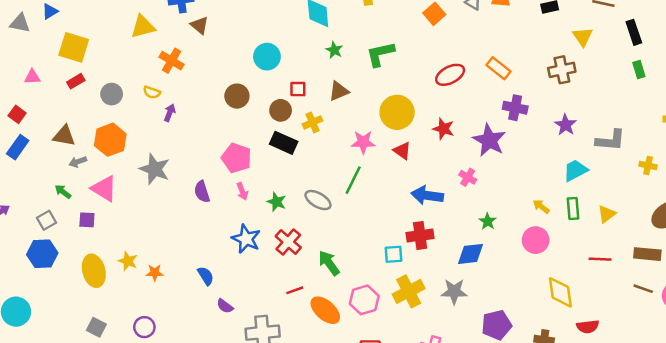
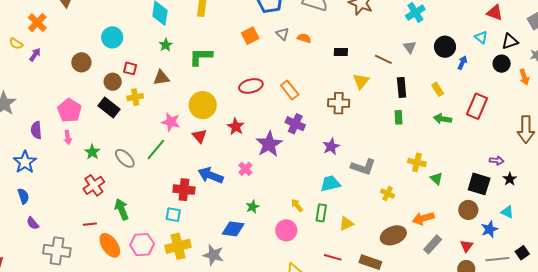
purple arrow: (170, 113) -> (35, 55), moved
red cross: (420, 236) -> (184, 190), moved
blue star: (246, 239) -> (25, 162), moved

